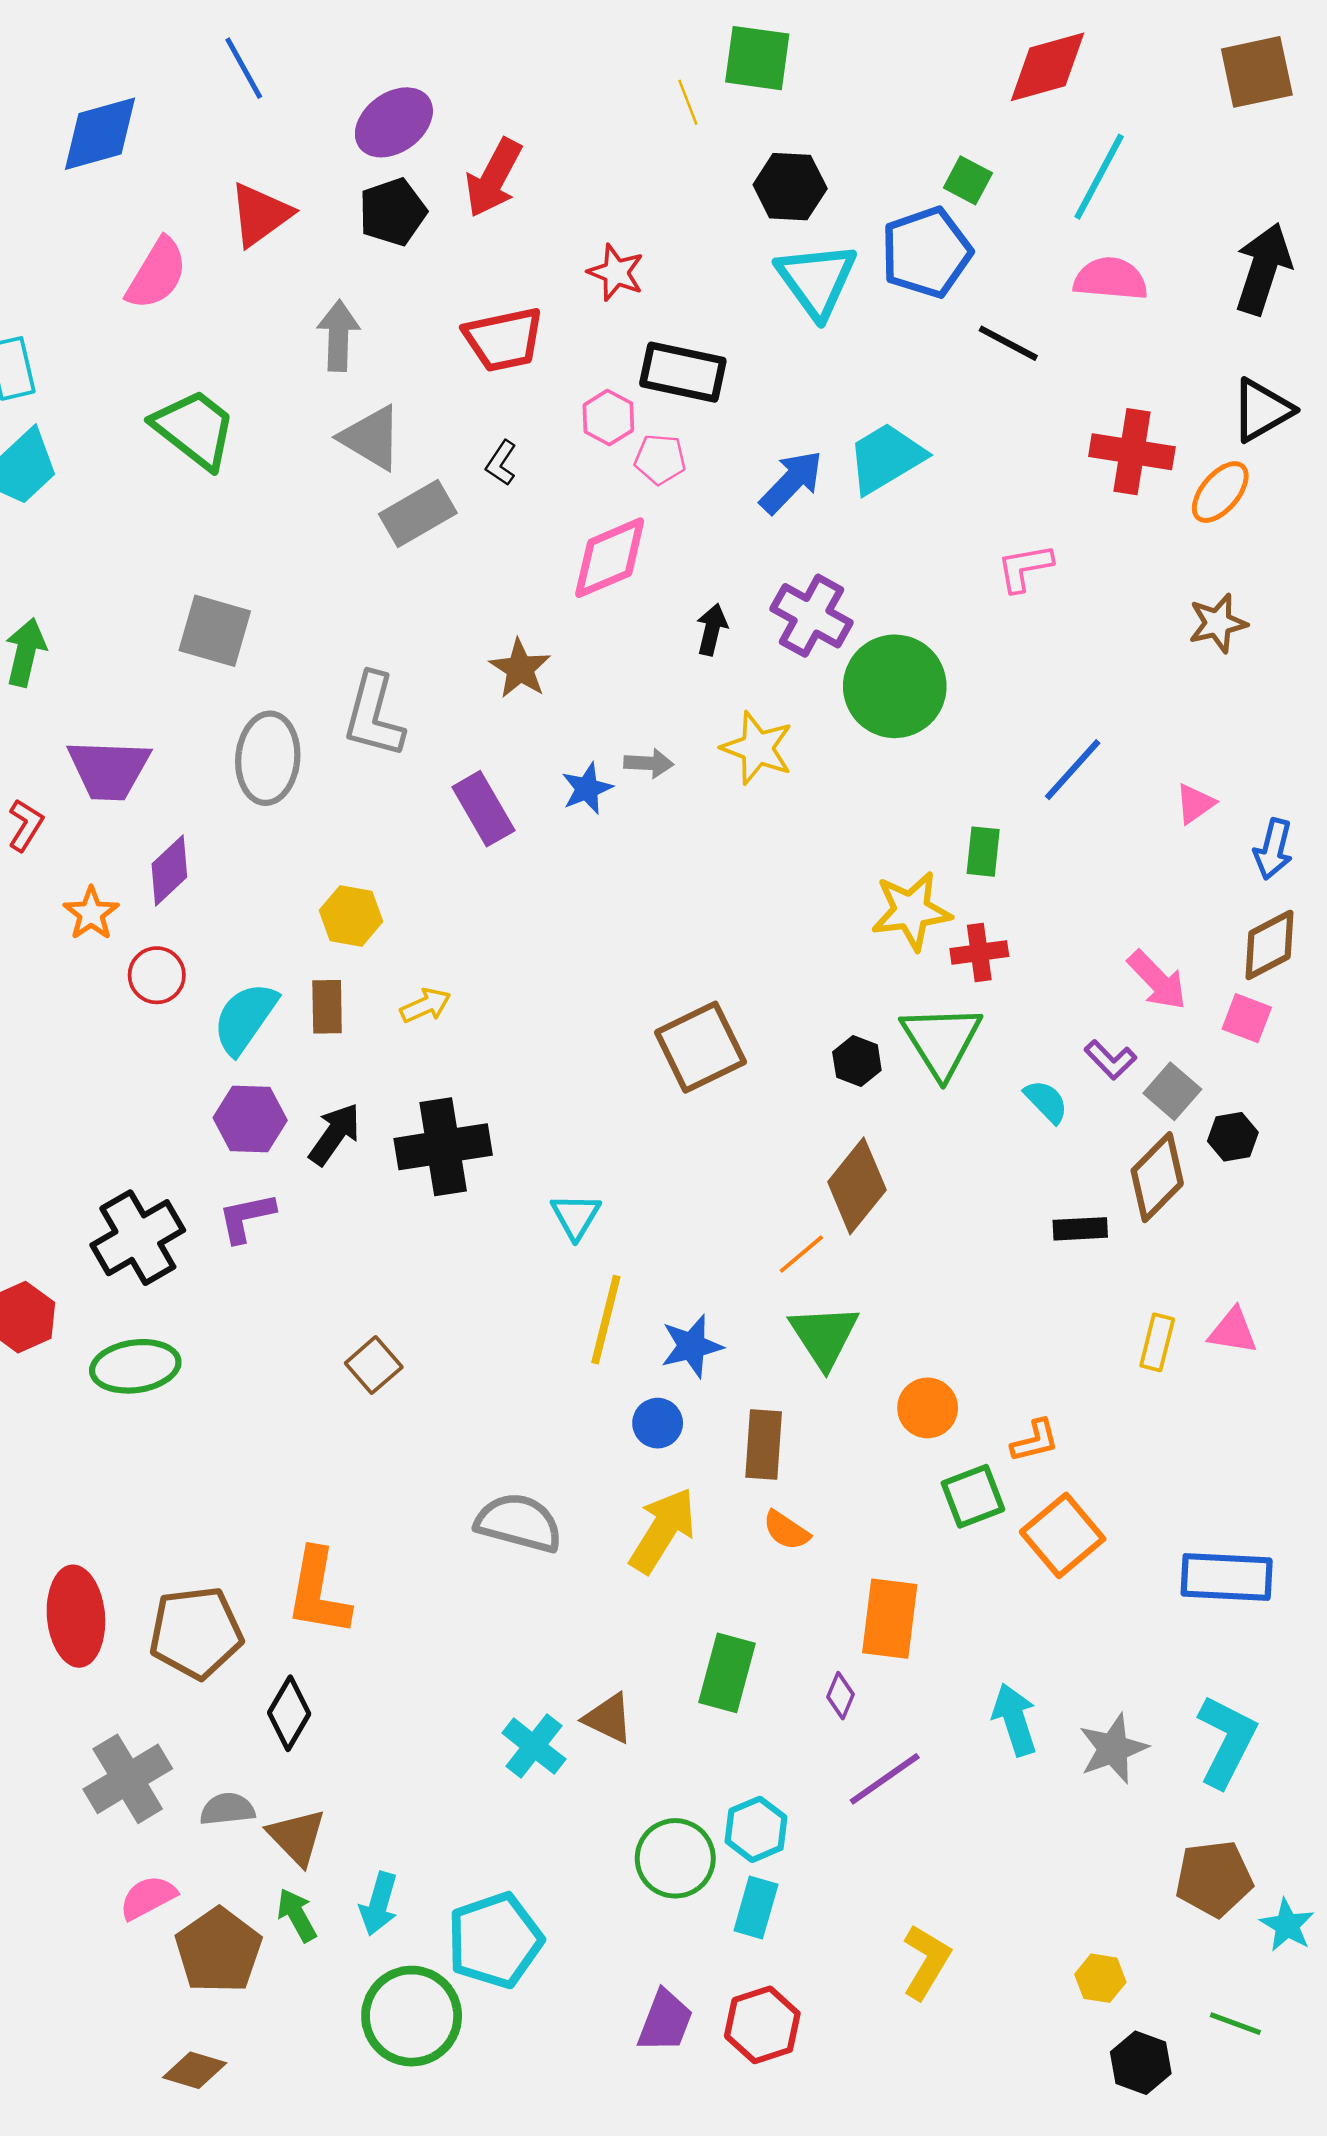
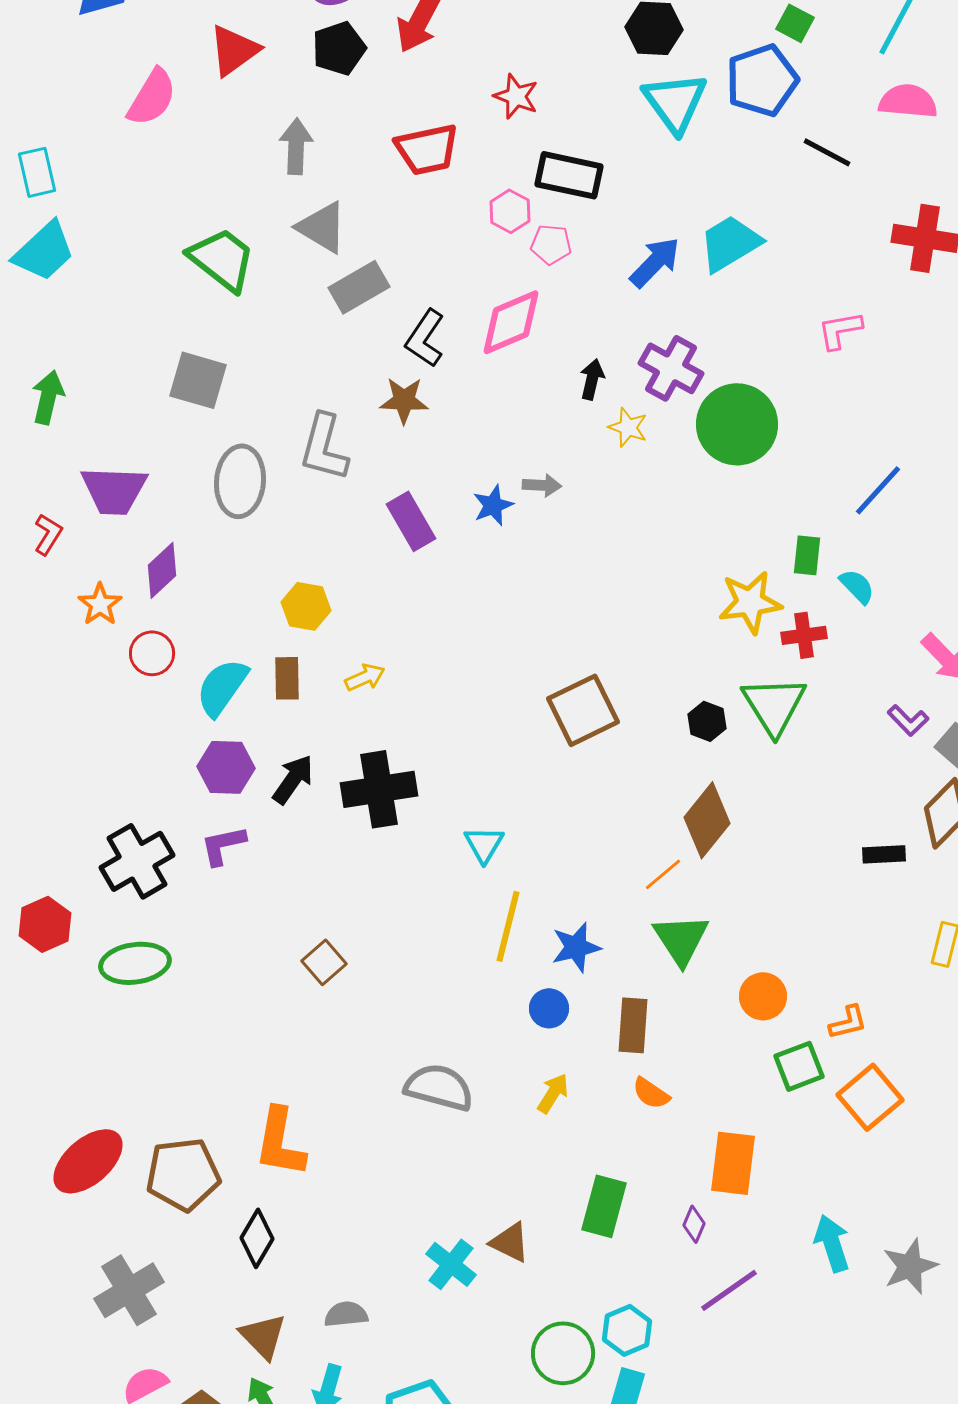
green trapezoid: (195, 429) -> (222, 259), moved
black L-shape: (501, 463) -> (425, 338), moved, size x1.6
brown star: (520, 669) -> (404, 400), moved, turned -30
yellow star: (757, 748) -> (628, 427), moved, size x0.7
cyan semicircle: (1046, 1101) -> (857, 586), moved
yellow arrow: (663, 1530) -> (553, 1093), size x0.6
red ellipse: (76, 1616) -> (88, 1161), turned 54
gray semicircle: (227, 1809) -> (346, 1314), moved

